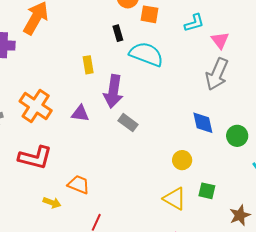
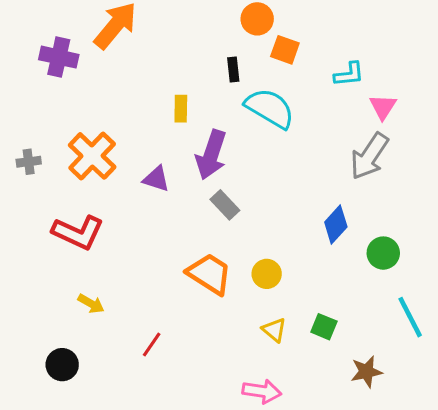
blue diamond: (203, 123) -> (336, 225), turned 45
yellow circle: (182, 160) -> (267, 274), moved
orange trapezoid: (79, 185) -> (209, 274), moved, size x1.4
yellow triangle: (175, 199) -> (274, 330), size x0.7

